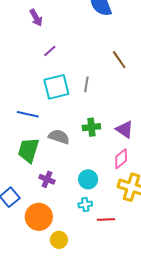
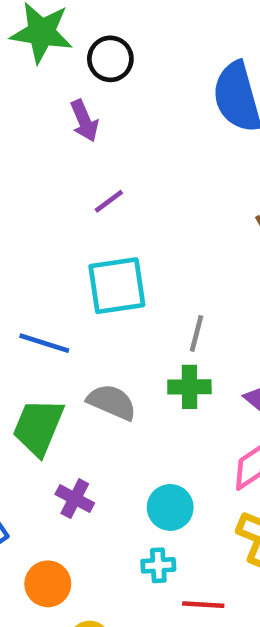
gray line: (86, 84) -> (196, 333), moved
orange circle: (39, 217) -> (48, 584), size x0.7

